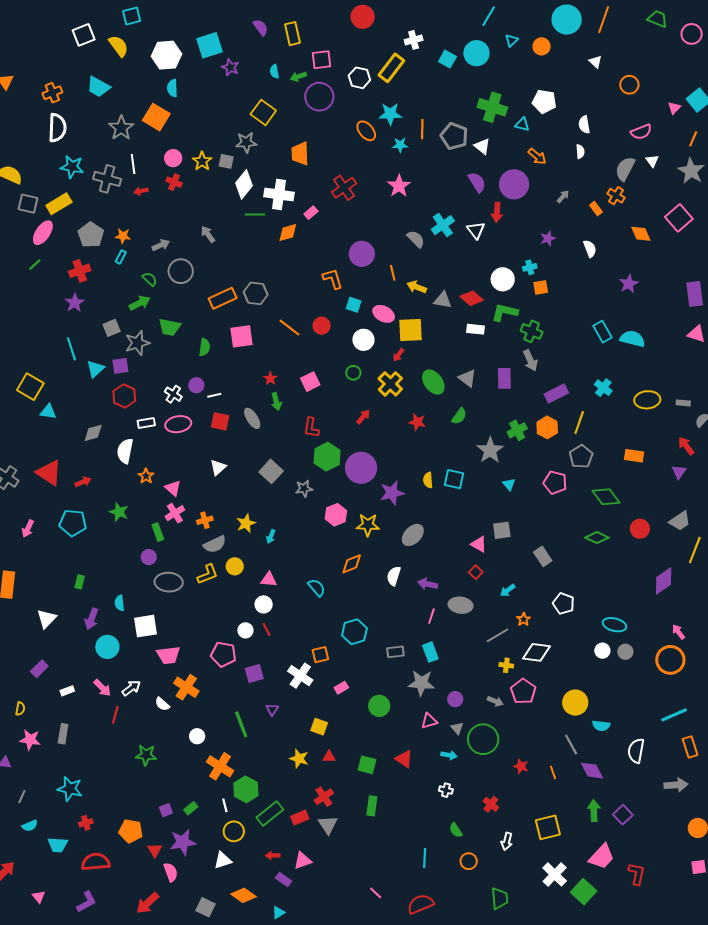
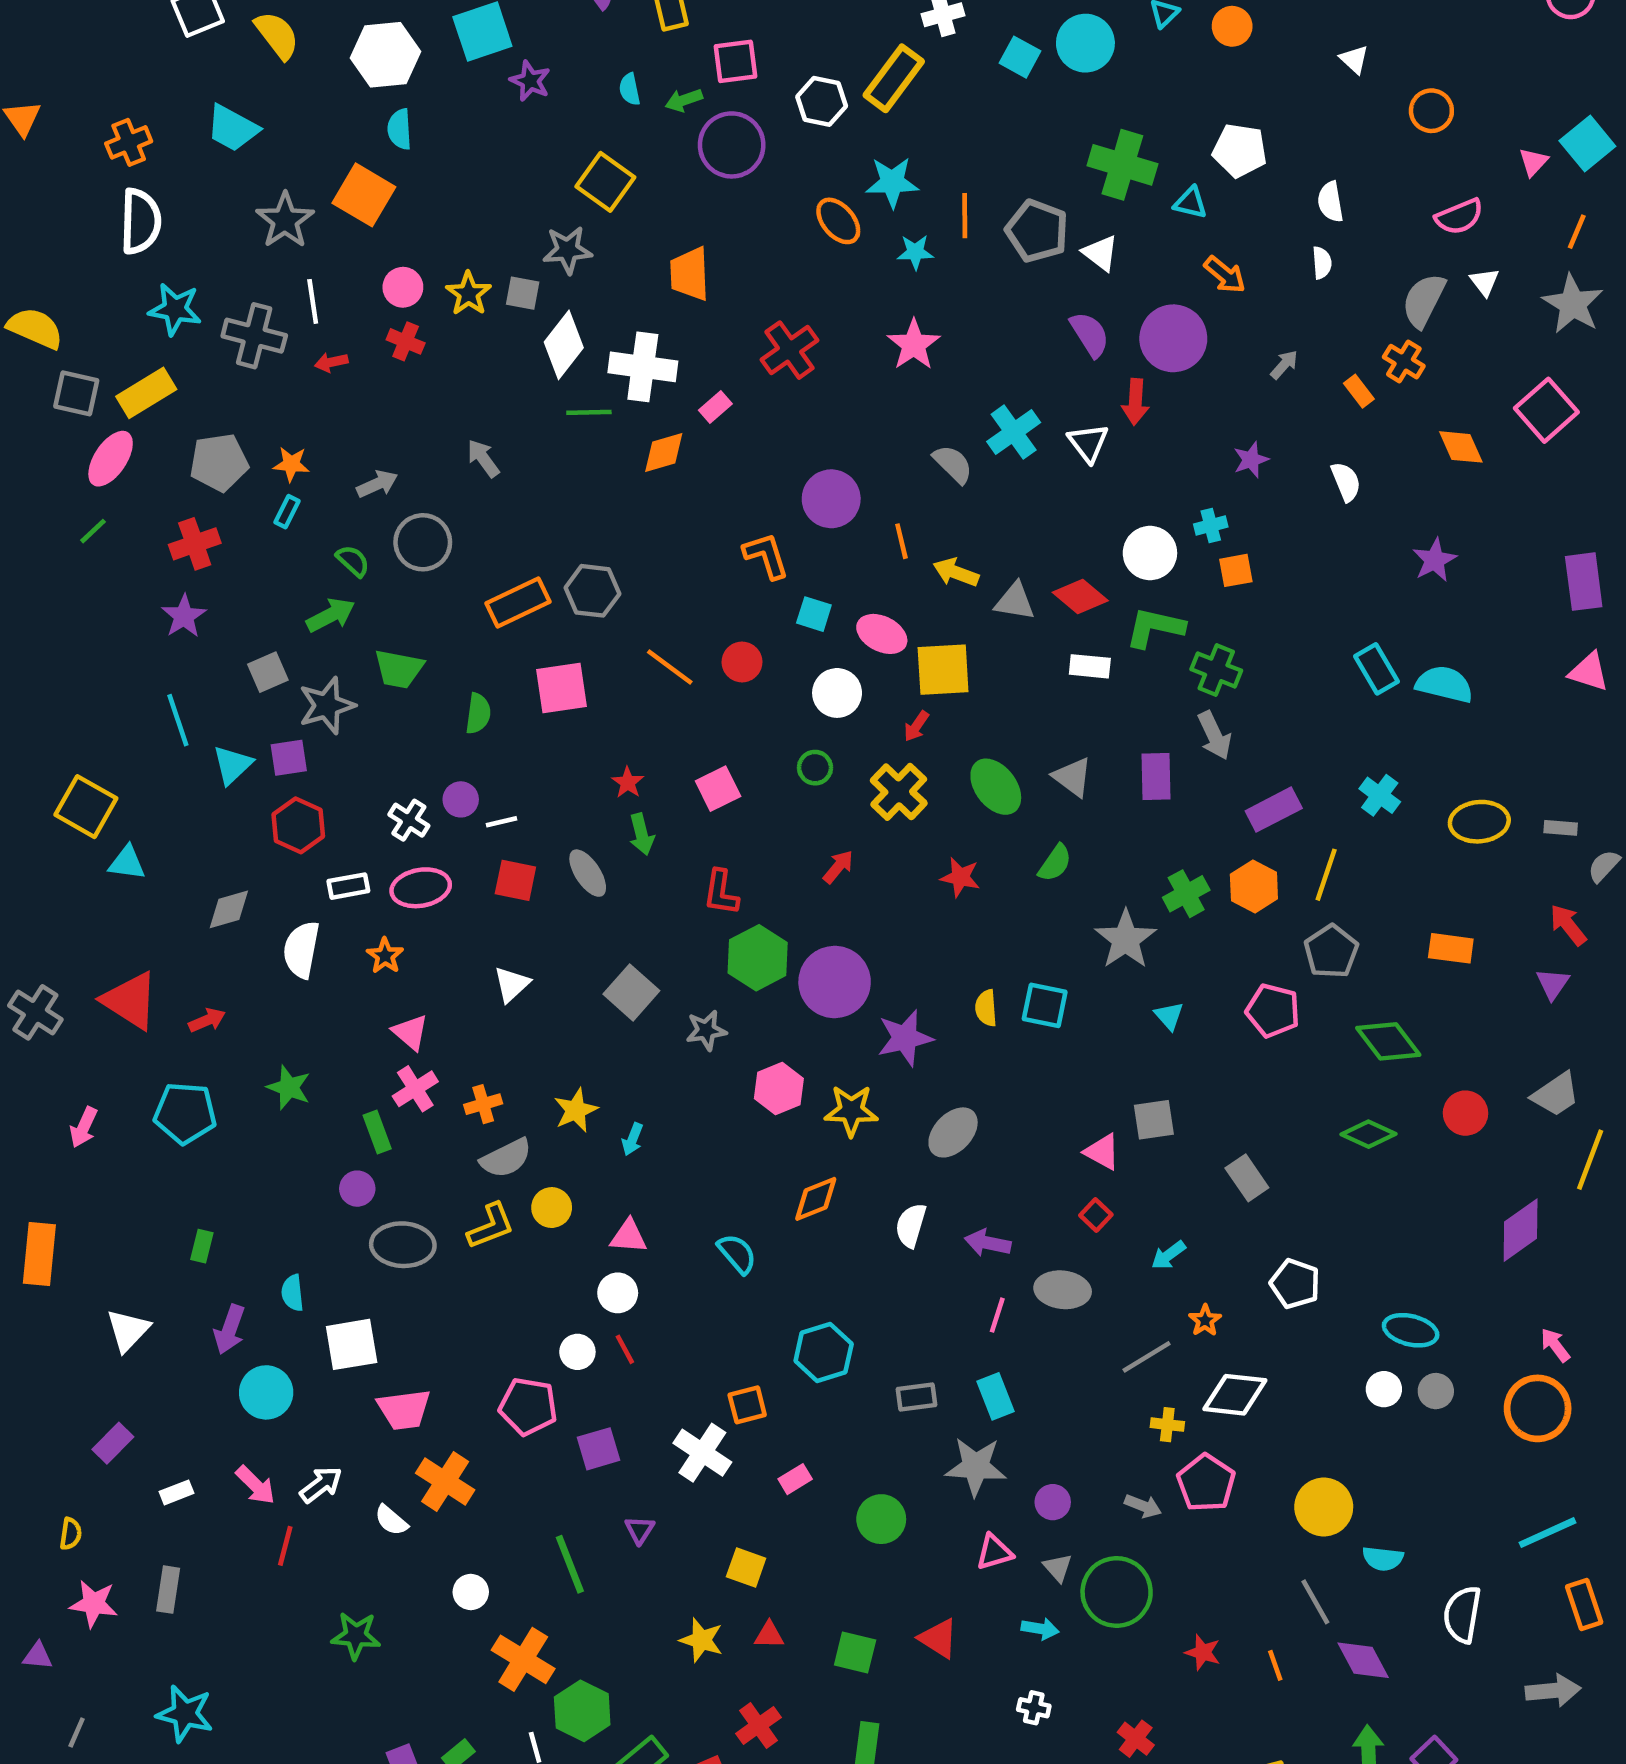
gray pentagon: (91, 235) -> (219, 462), turned 30
orange star: (146, 476) -> (385, 956), moved

